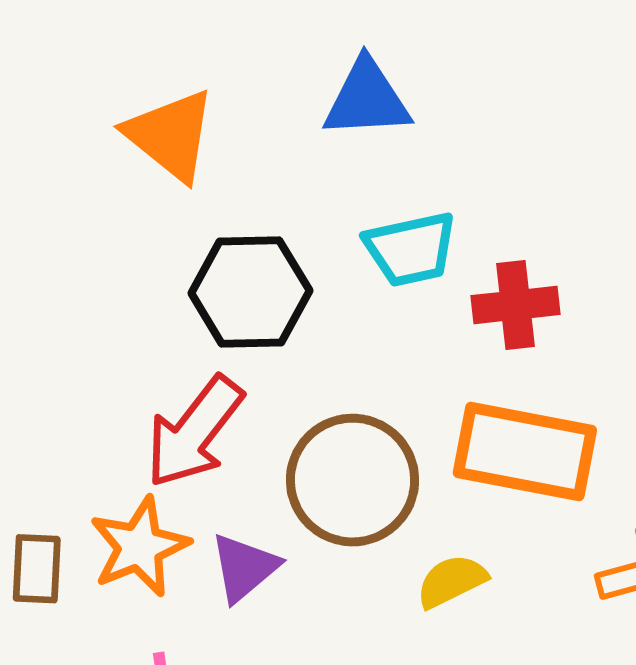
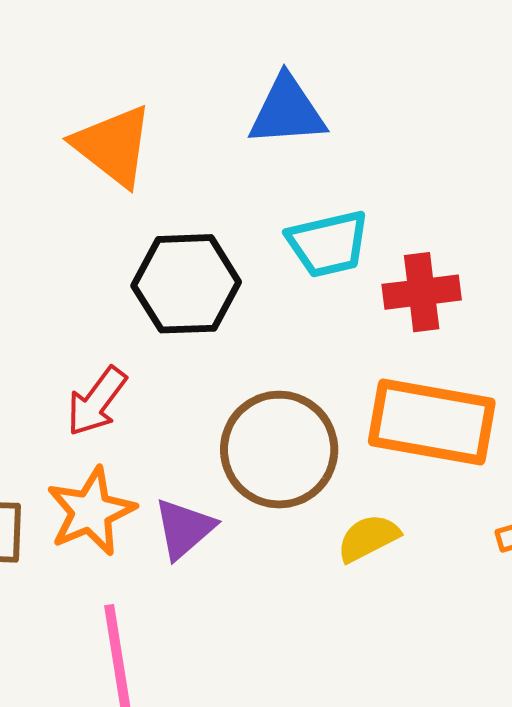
red arrow: (194, 432) -> (97, 401), moved, size x0.7

